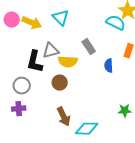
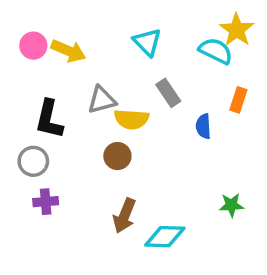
cyan triangle: (61, 18) -> (147, 42), moved
black L-shape: (35, 62) -> (49, 119), moved
gray circle: (22, 86) -> (33, 161), moved
brown arrow: (64, 117) -> (124, 216), turned 48

